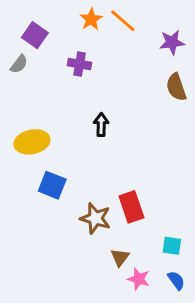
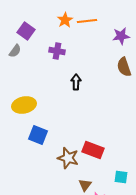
orange line: (123, 21) -> (87, 21), turned -48
black arrow: (101, 125) -> (76, 82), moved
red rectangle: (131, 207) -> (93, 150), turned -50

